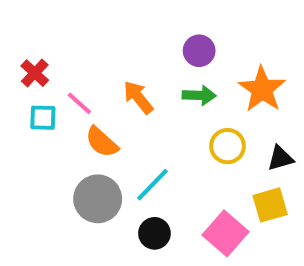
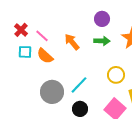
pink line: (79, 103) -> (42, 36), moved
orange semicircle: (102, 142) -> (45, 56), moved
yellow circle: (228, 146) -> (116, 75), moved

